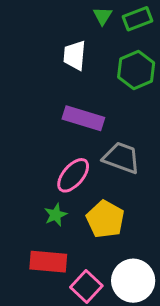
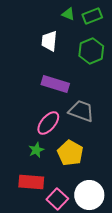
green triangle: (102, 16) -> (68, 14), turned -40

